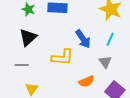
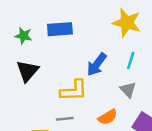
blue arrow: (83, 39) -> (97, 64), turned 78
gray line: (22, 65) -> (65, 119), moved

